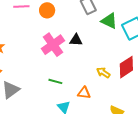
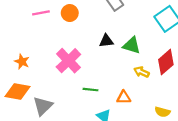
green triangle: (109, 21) -> (132, 45), moved
pink cross: (53, 45) -> (68, 61), moved

